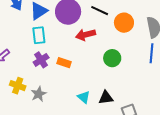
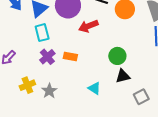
green circle: (112, 58) -> (117, 56), moved
yellow cross: (18, 86) -> (27, 85), turned -35
black triangle: (106, 98) -> (123, 76), moved

